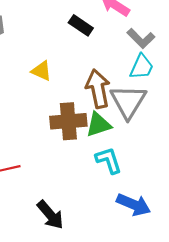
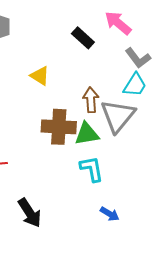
brown arrow: (98, 89) -> (91, 100), size x0.7
blue arrow: (134, 205) -> (110, 214), size x0.6

